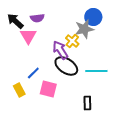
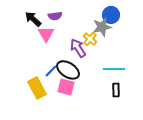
black ellipse: (66, 66) -> (68, 70), moved
yellow rectangle: (19, 90) -> (37, 88), size x1.5
black rectangle: (87, 103) -> (116, 90), moved

